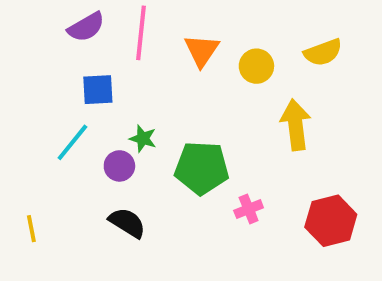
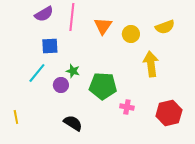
pink cross: (249, 209) -> (127, 107), turned 32
black semicircle: (127, 223) -> (73, 123), moved

